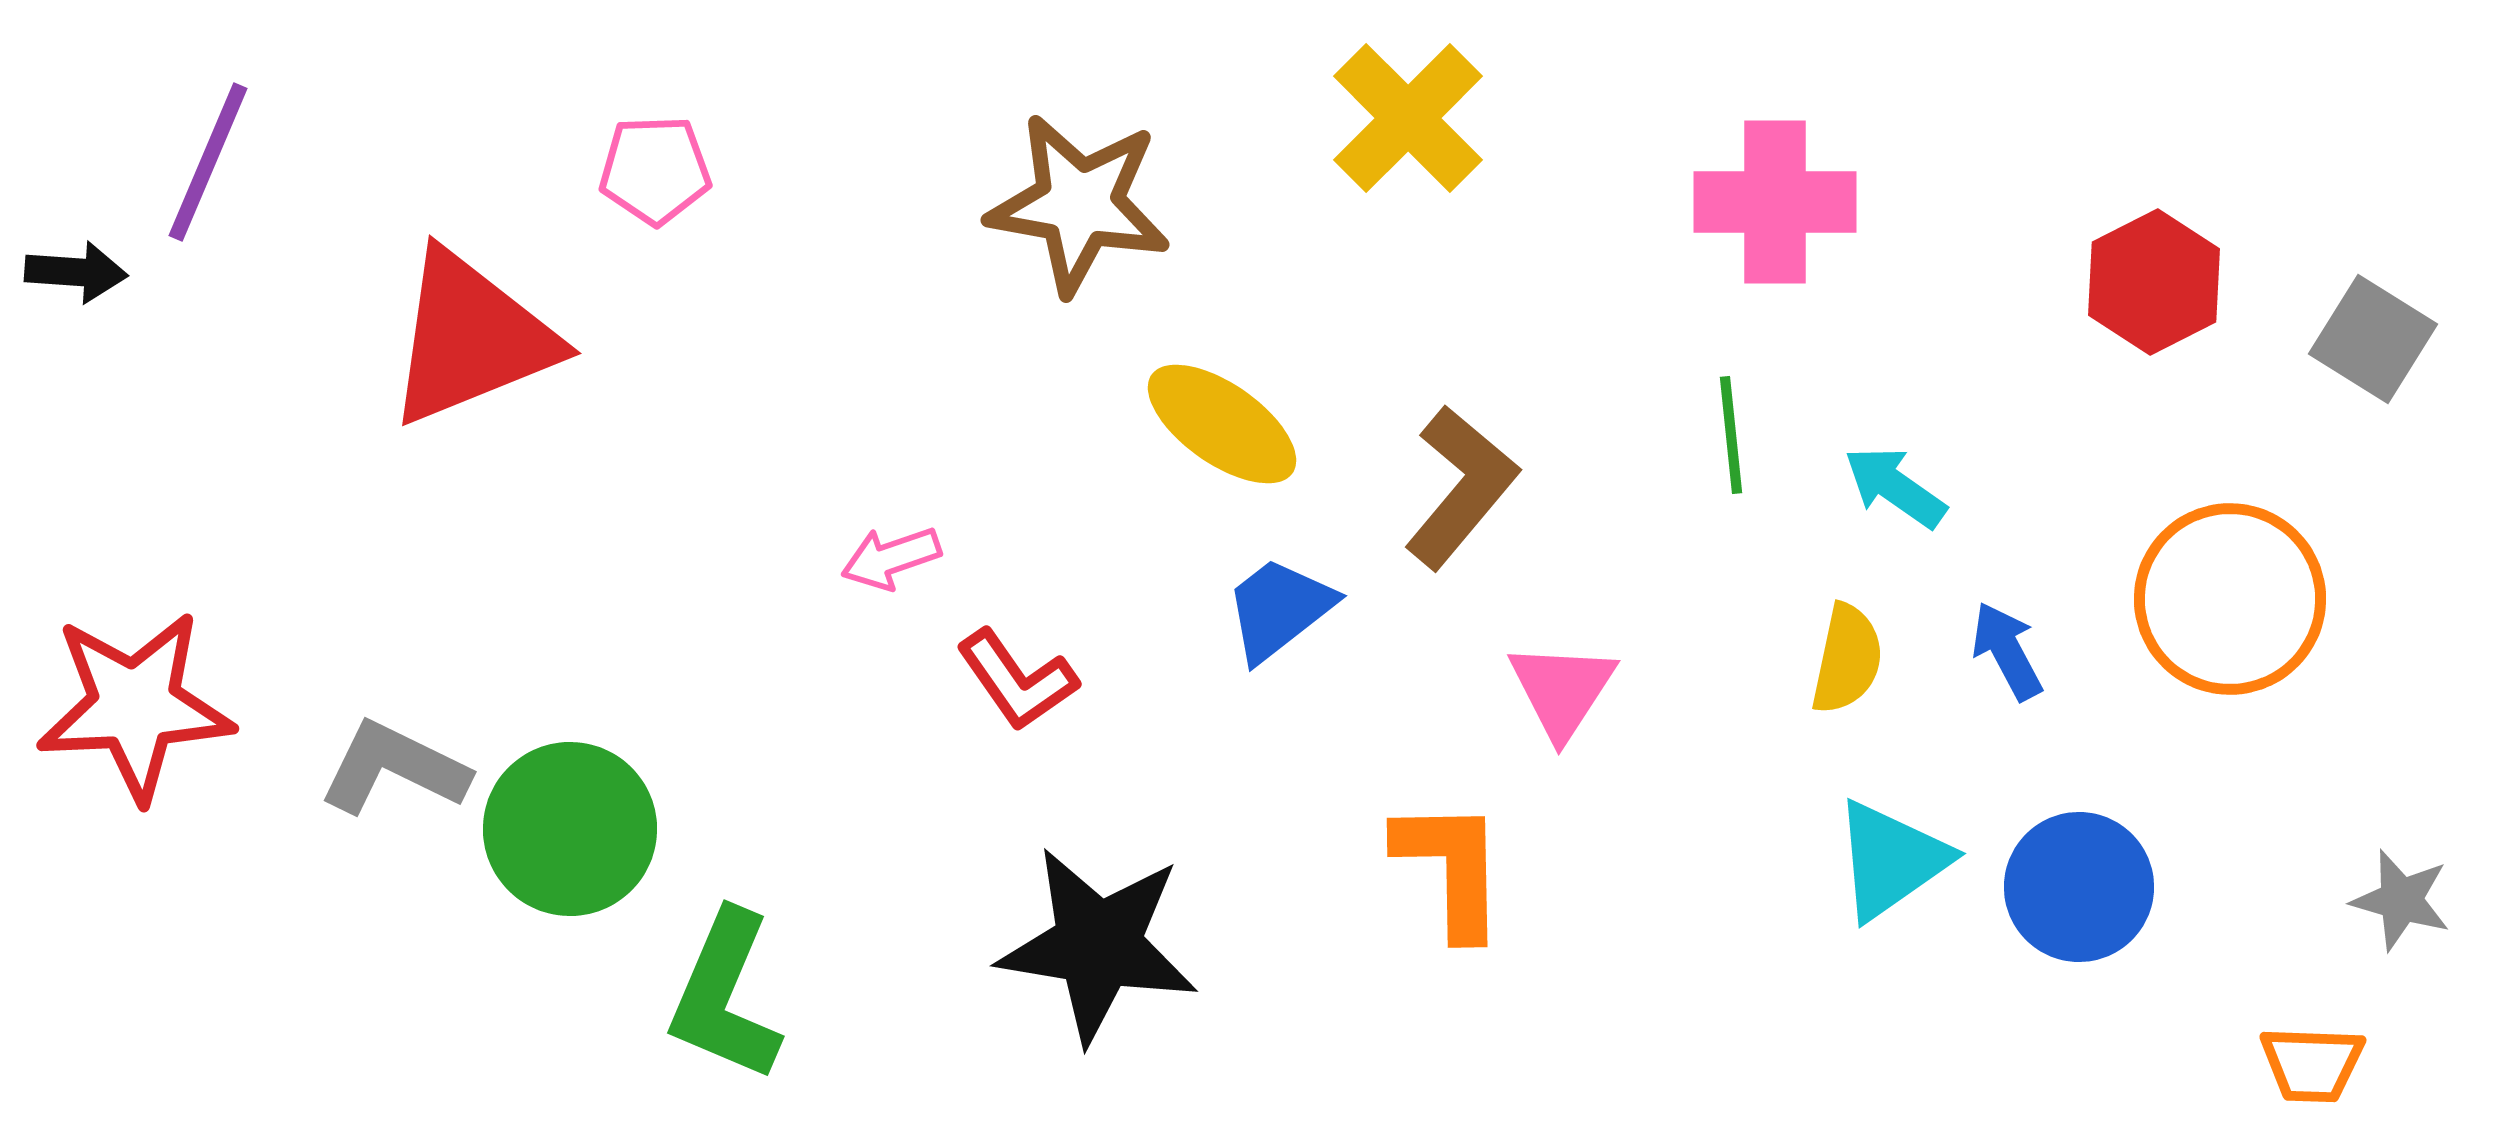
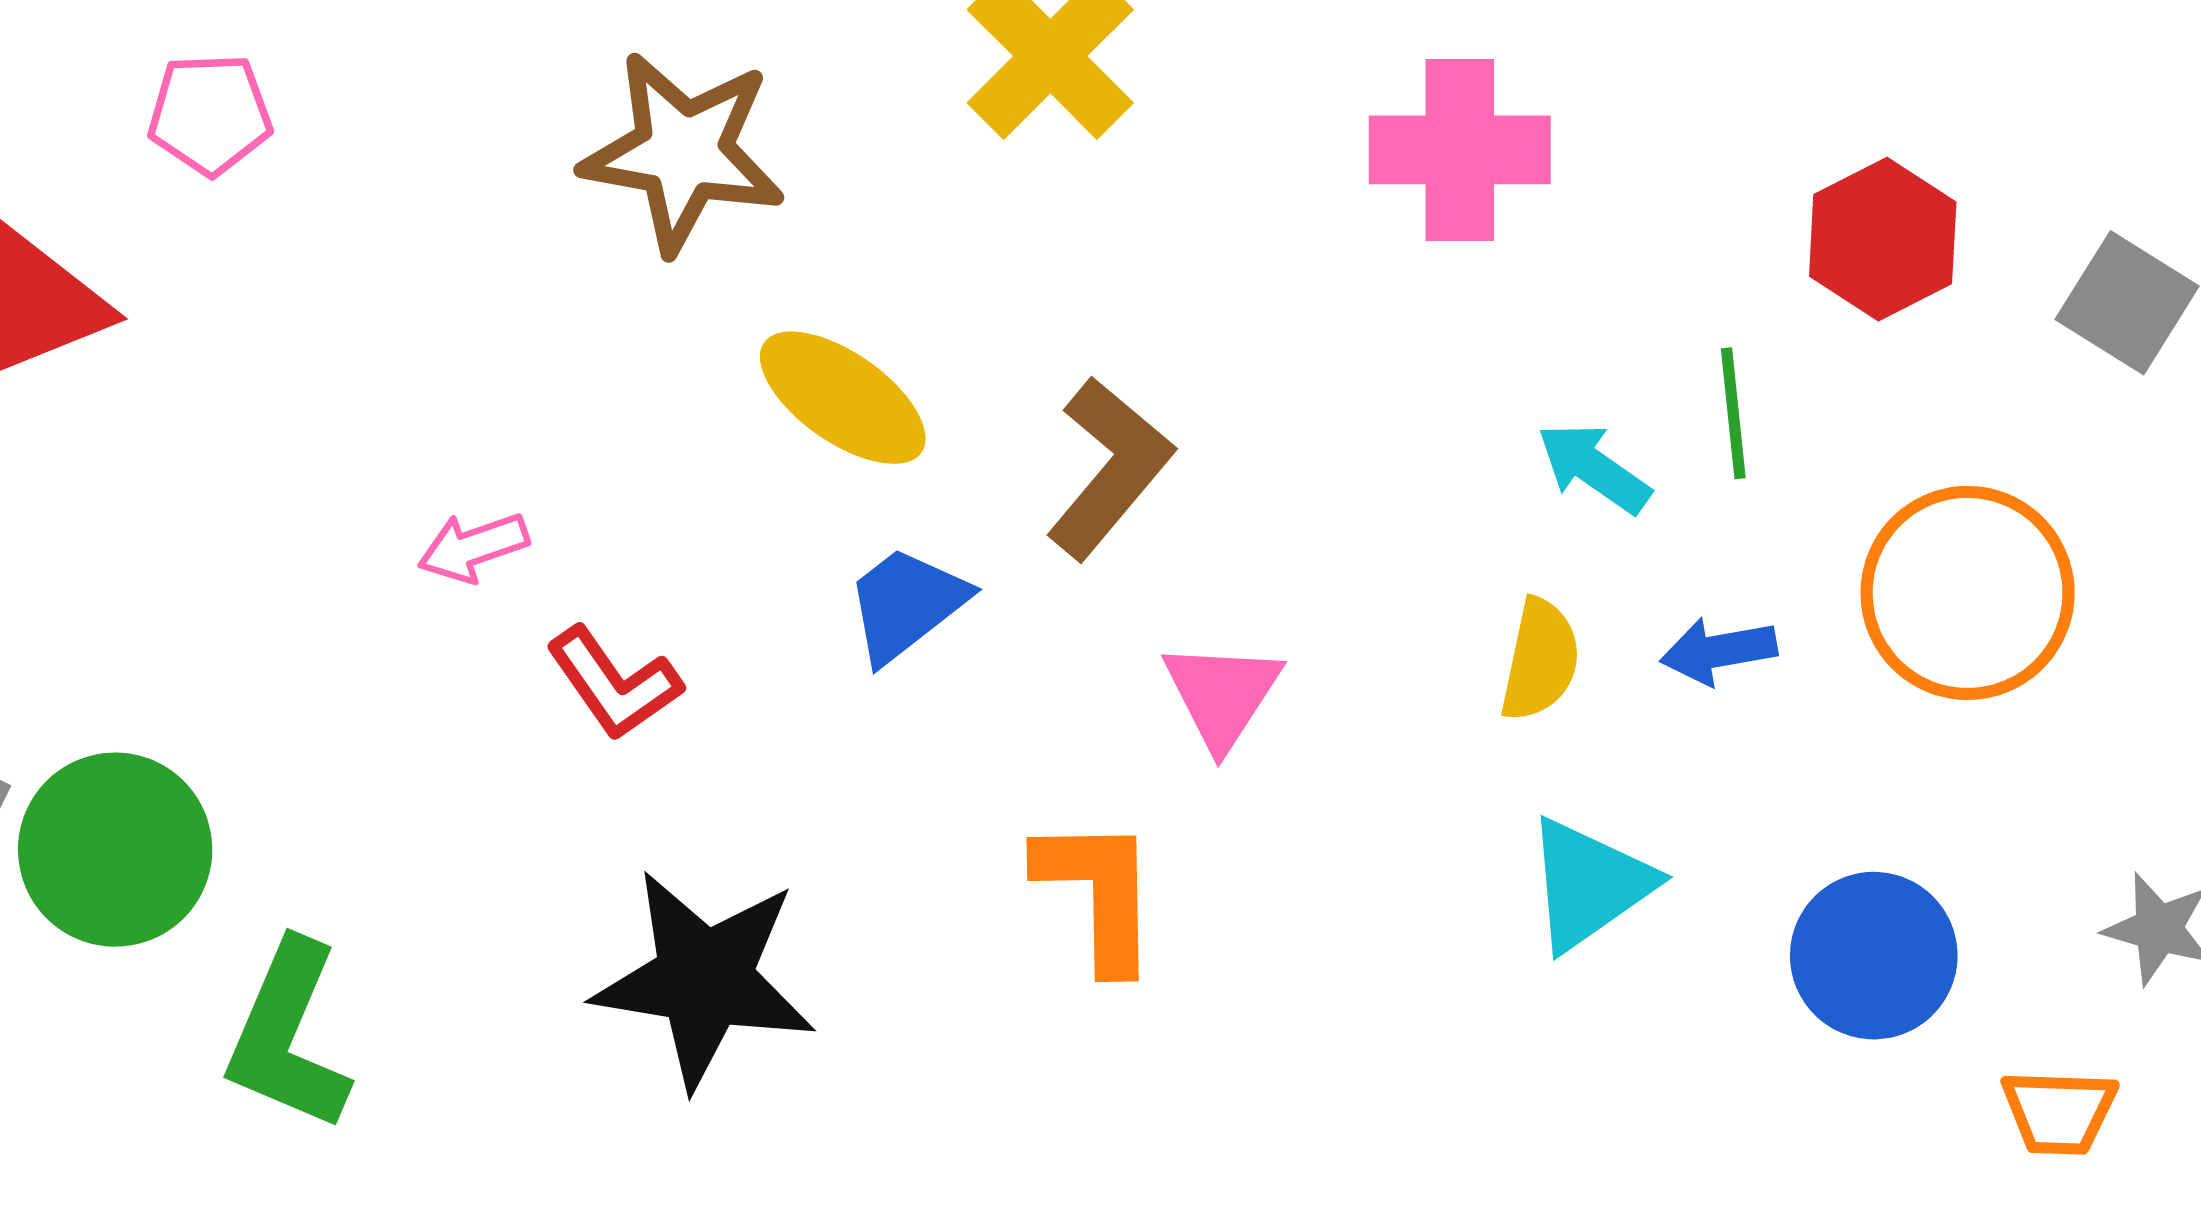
green line: (1731, 435) -> (1733, 413), moved
blue arrow: (2007, 651) -> (1719, 651), turned -72
blue circle: (2079, 887) -> (1874, 956), moved

